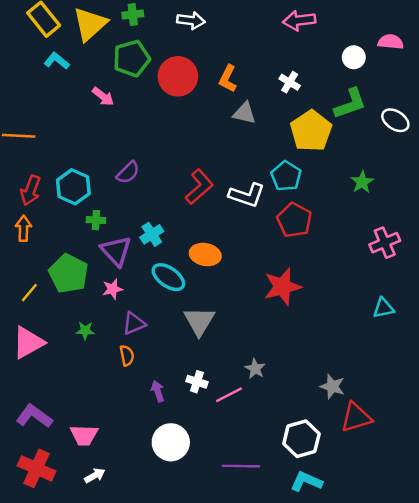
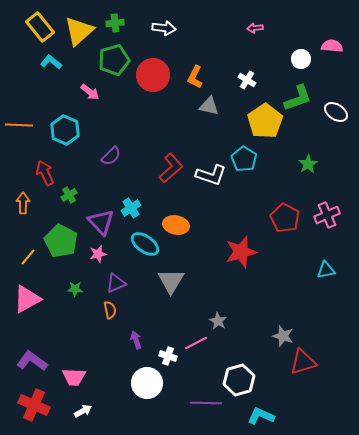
pink arrow: (299, 20) -> (255, 28), size x0.6
cyan hexagon: (73, 187) -> (65, 130), moved
red arrow: (31, 190) -> (45, 173), moved, turned 135
green cross: (96, 220) -> (69, 195), moved, turned -35
red pentagon: (294, 220) -> (285, 218), moved
white cross: (197, 382) -> (168, 356), moved
white hexagon: (301, 439) -> (239, 380), moved

